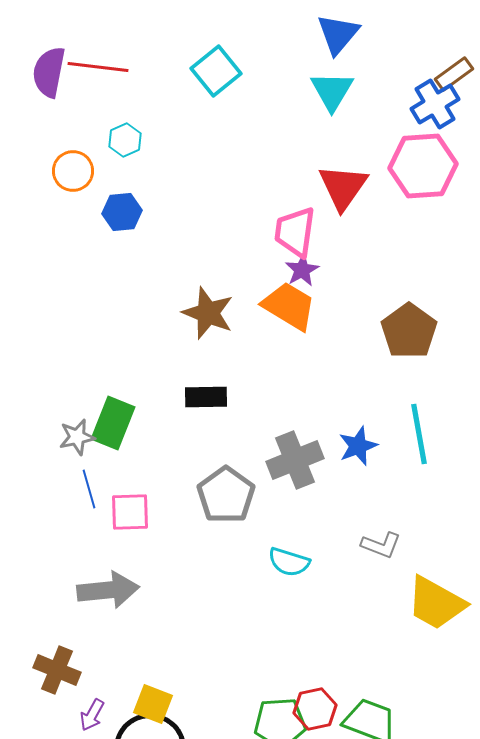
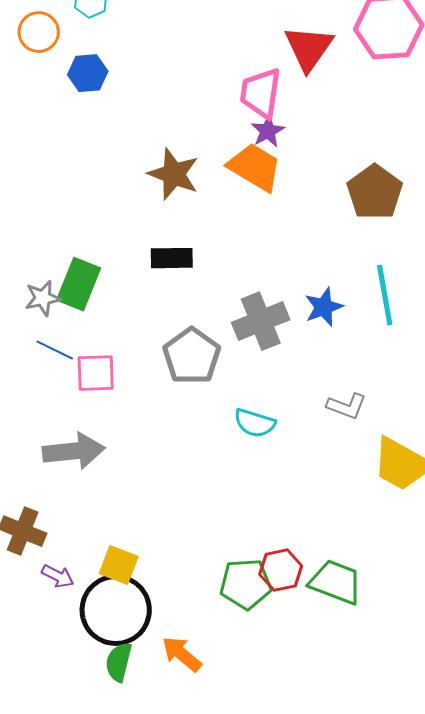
blue line: (89, 489) -> (55, 350), turned -48
purple arrow: (92, 715) -> (58, 576), turned -92

